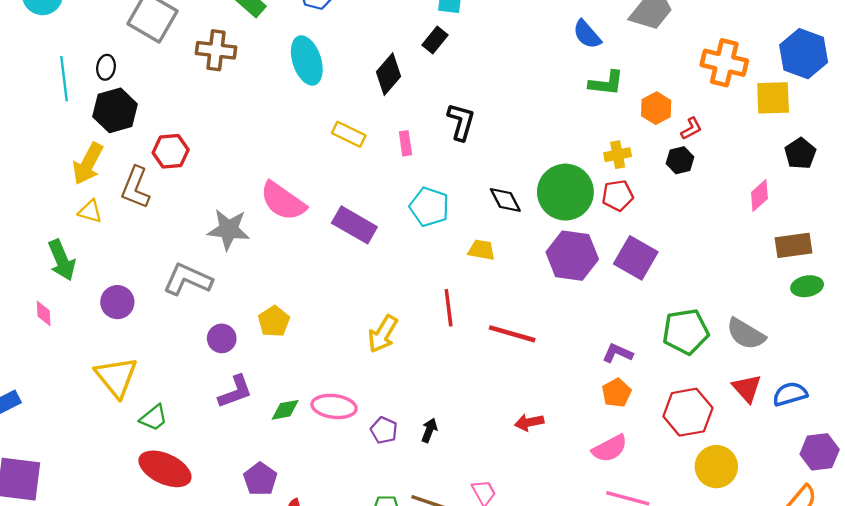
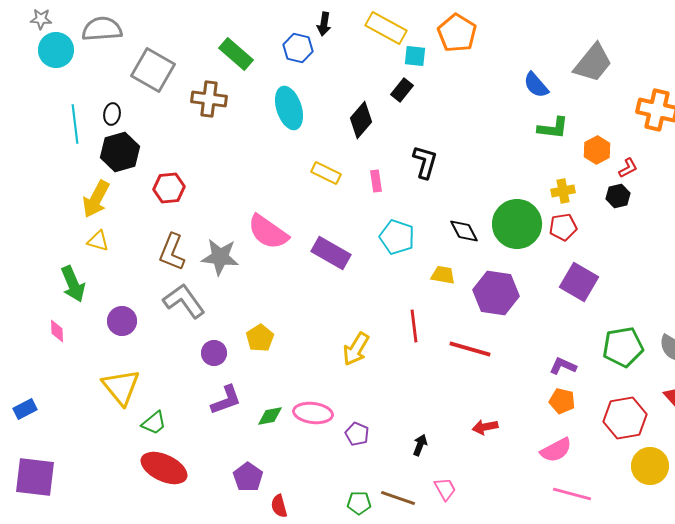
brown L-shape: (135, 188) -> (172, 252), moved
purple hexagon: (572, 256) -> (496, 293), moved
gray L-shape: (188, 279) -> (184, 301), turned 30
orange pentagon: (616, 393) -> (562, 401), turned -30
black arrow: (429, 430) -> (420, 445), moved

